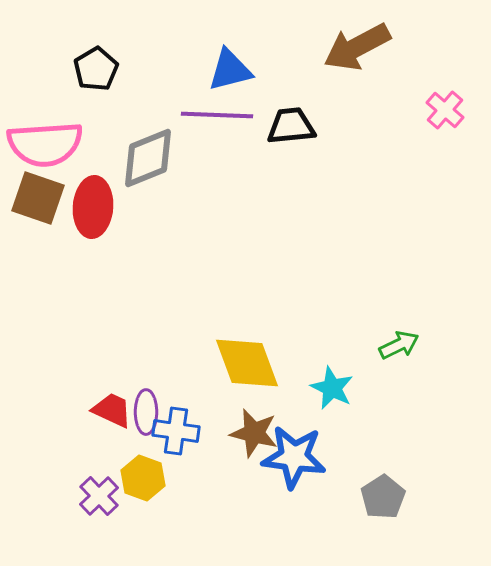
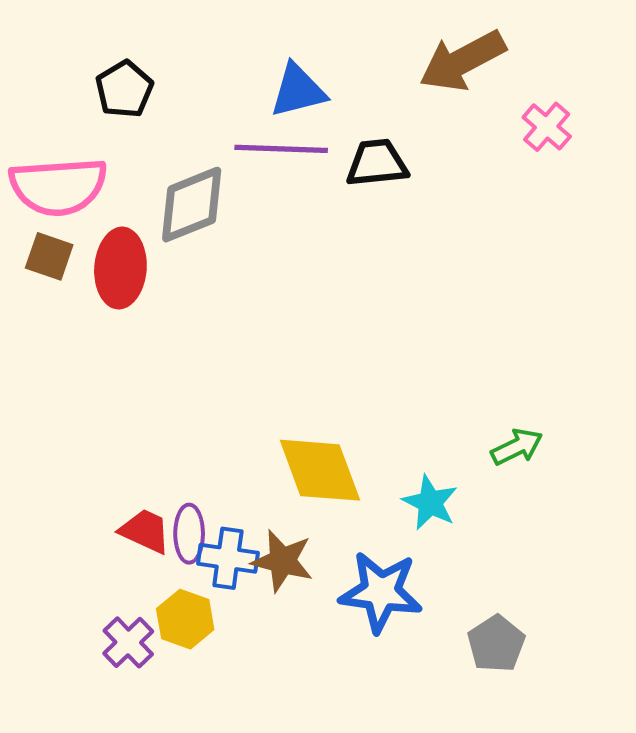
pink cross: (445, 110) -> (547, 127), moved
brown square: (38, 198) -> (49, 256), size x0.7
brown star: (254, 433) -> (282, 561), moved

